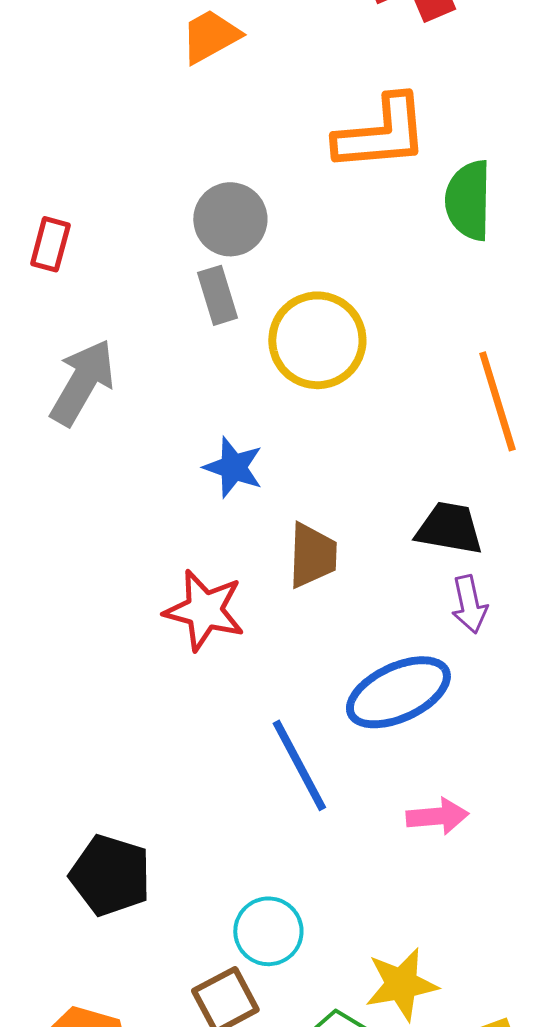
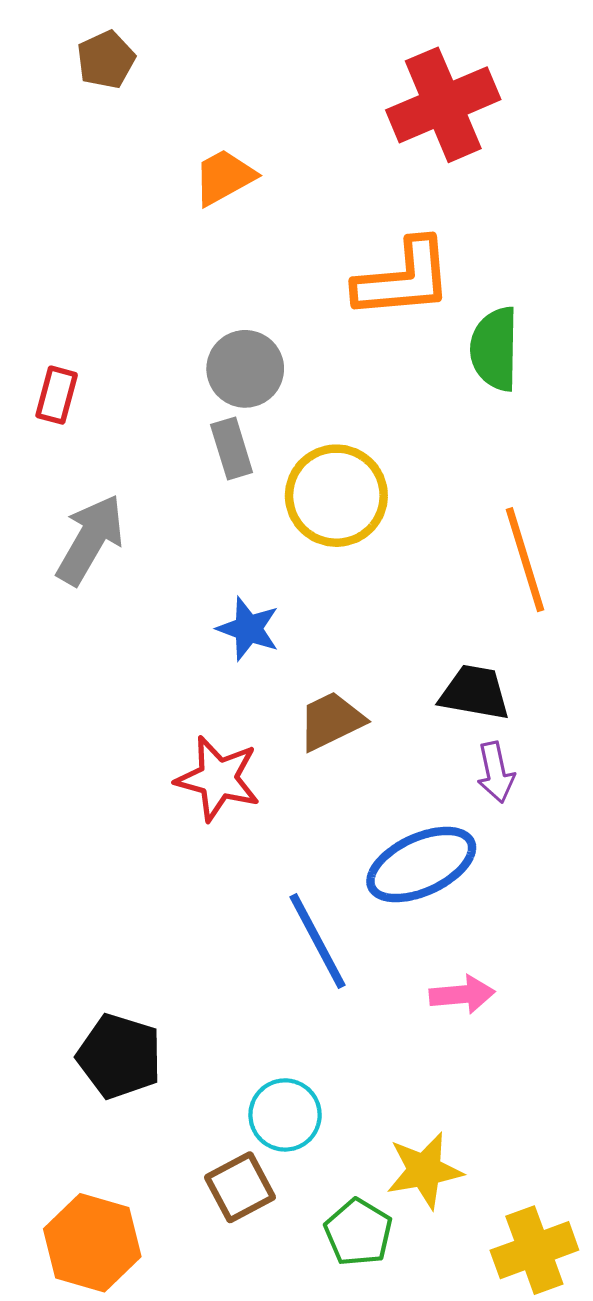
brown trapezoid: (312, 555) -> (331, 721), turned -118

